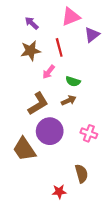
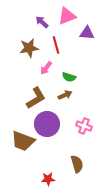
purple arrow: (32, 23) -> (42, 22), moved
purple triangle: (92, 35) -> (87, 33), turned 42
brown trapezoid: (24, 149) -> (23, 141), turned -35
red star: (59, 192) -> (48, 179), moved

